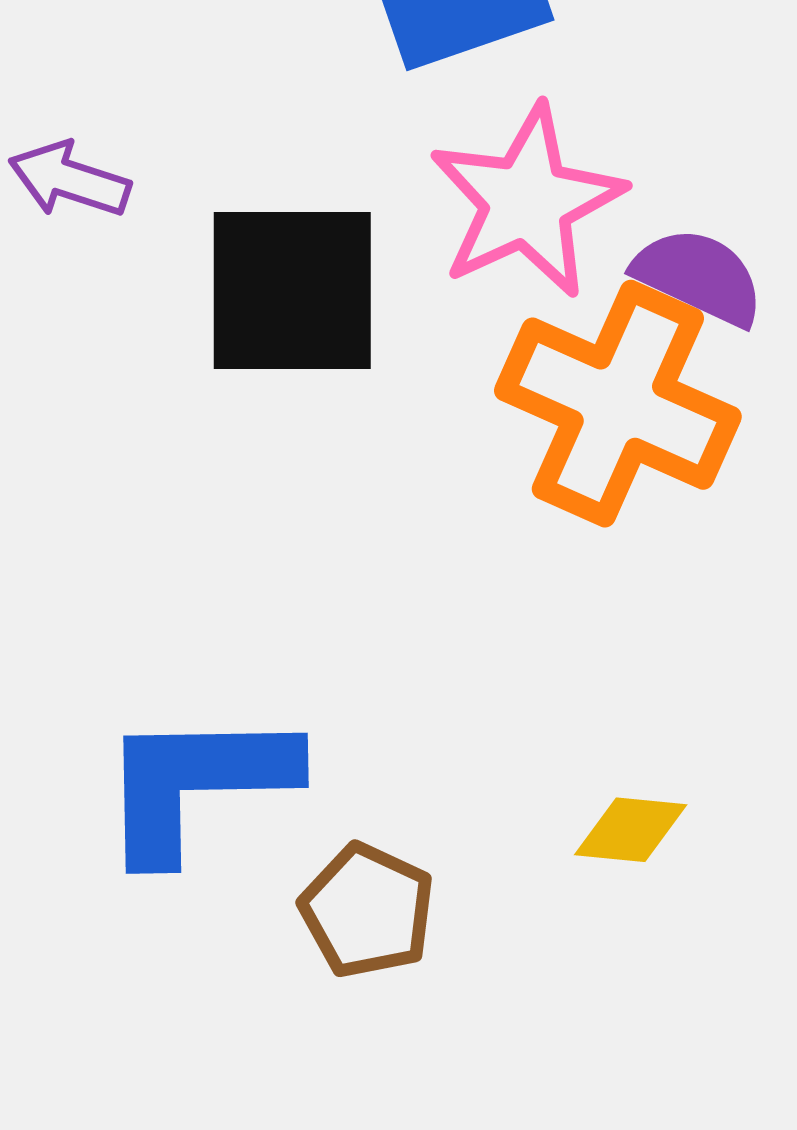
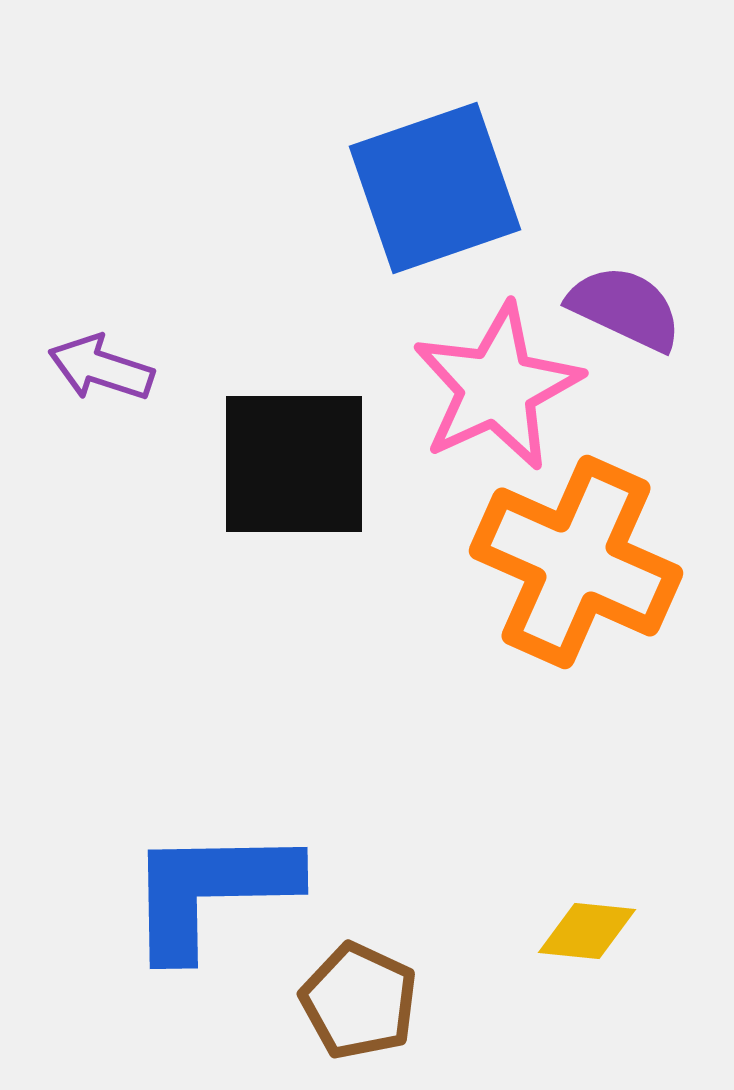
purple semicircle: (699, 277) -> (625, 308), moved

